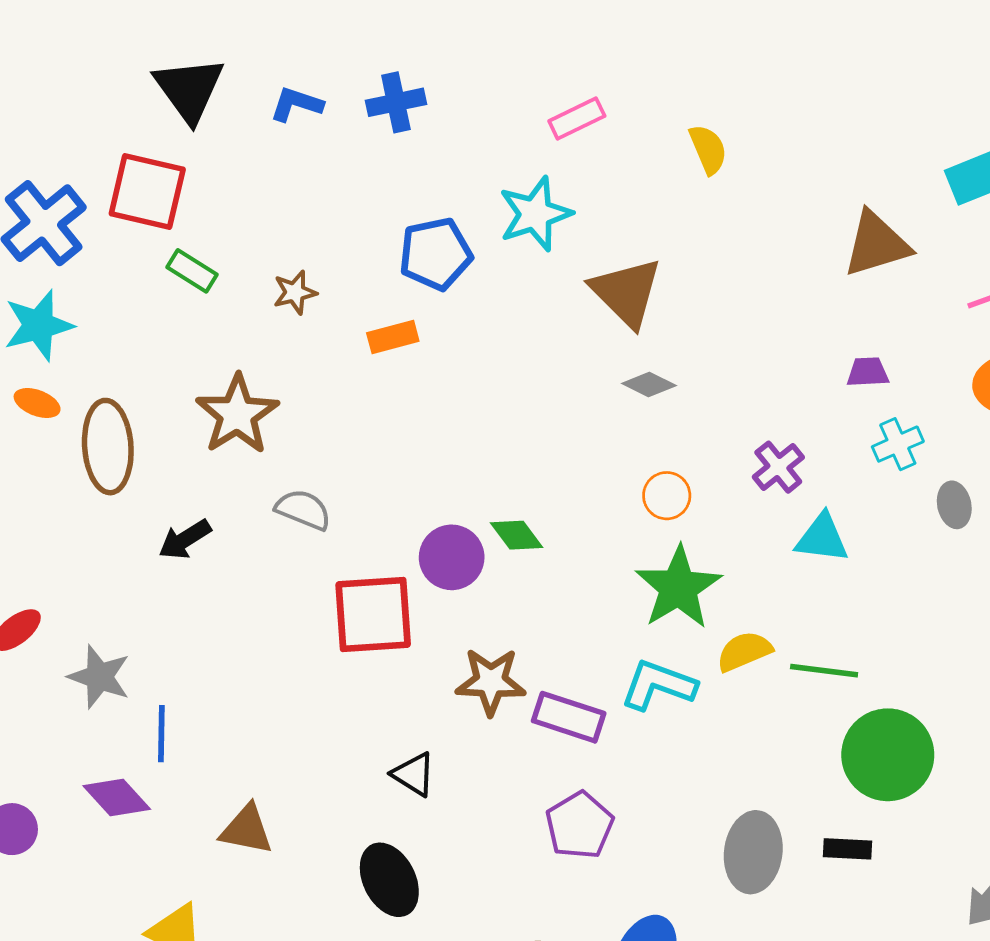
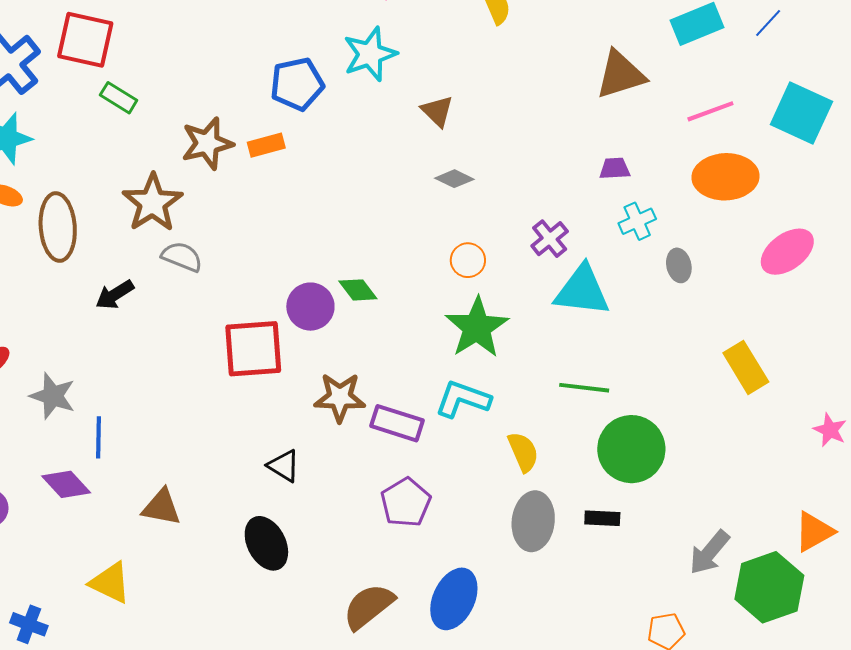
brown star: (295, 292) -> (207, 143), moved, size x1.6
brown triangle: (626, 292) -> (437, 111), size x0.6
gray semicircle: (303, 510) -> (182, 257), moved
cyan triangle: (822, 538) -> (582, 291), size x1.4
yellow semicircle: (744, 651) -> (523, 452), moved, turned 90

